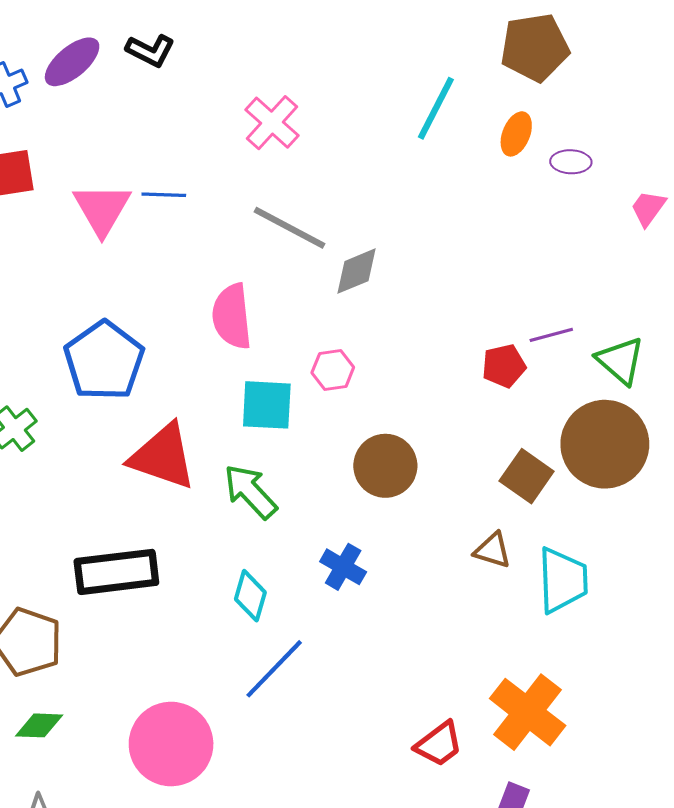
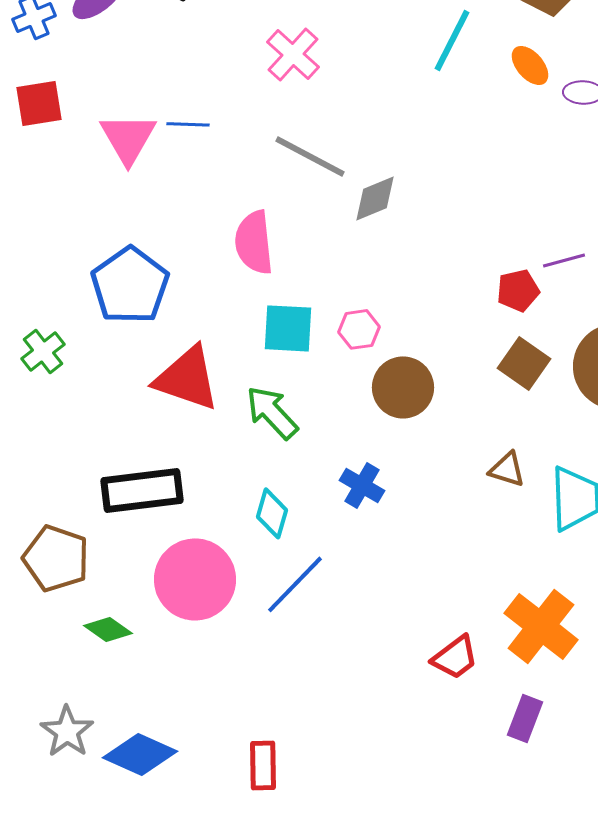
orange ellipse: (516, 134) -> (530, 65), turned -63
pink hexagon: (333, 370) -> (359, 329), moved
brown square: (527, 476) -> (524, 363), moved
green diamond: (39, 725) -> (108, 629), moved, turned 33
pink circle: (171, 744) -> (195, 579), moved

